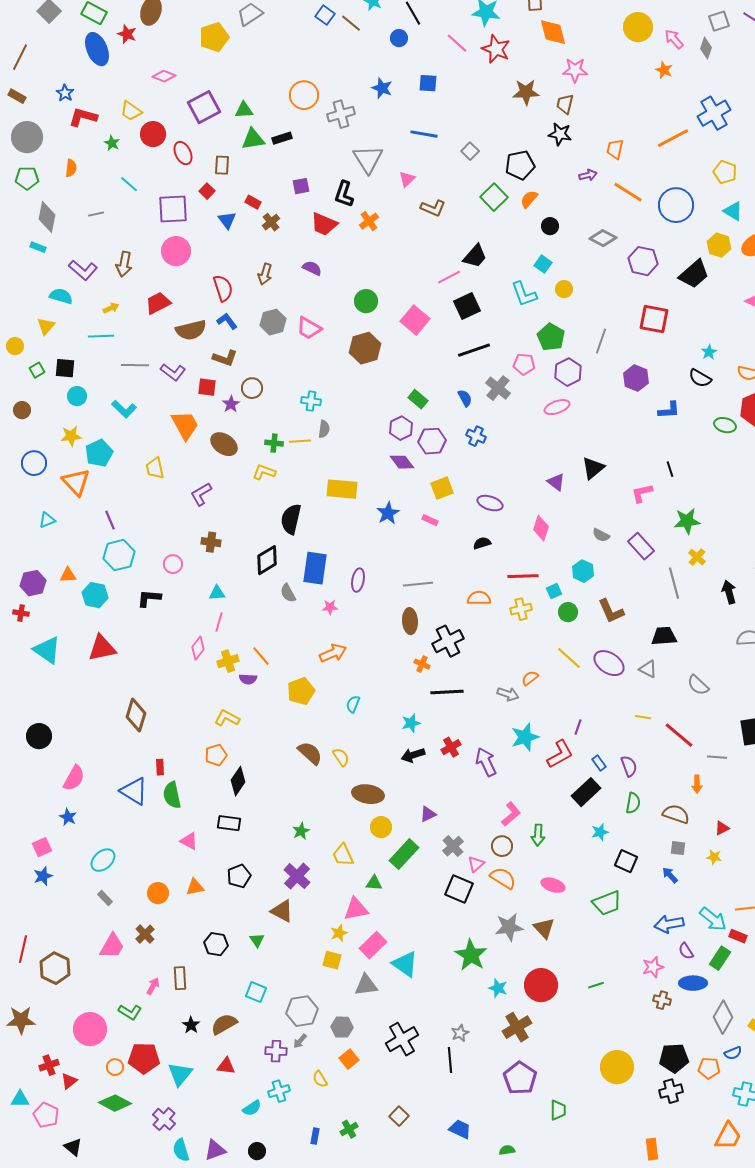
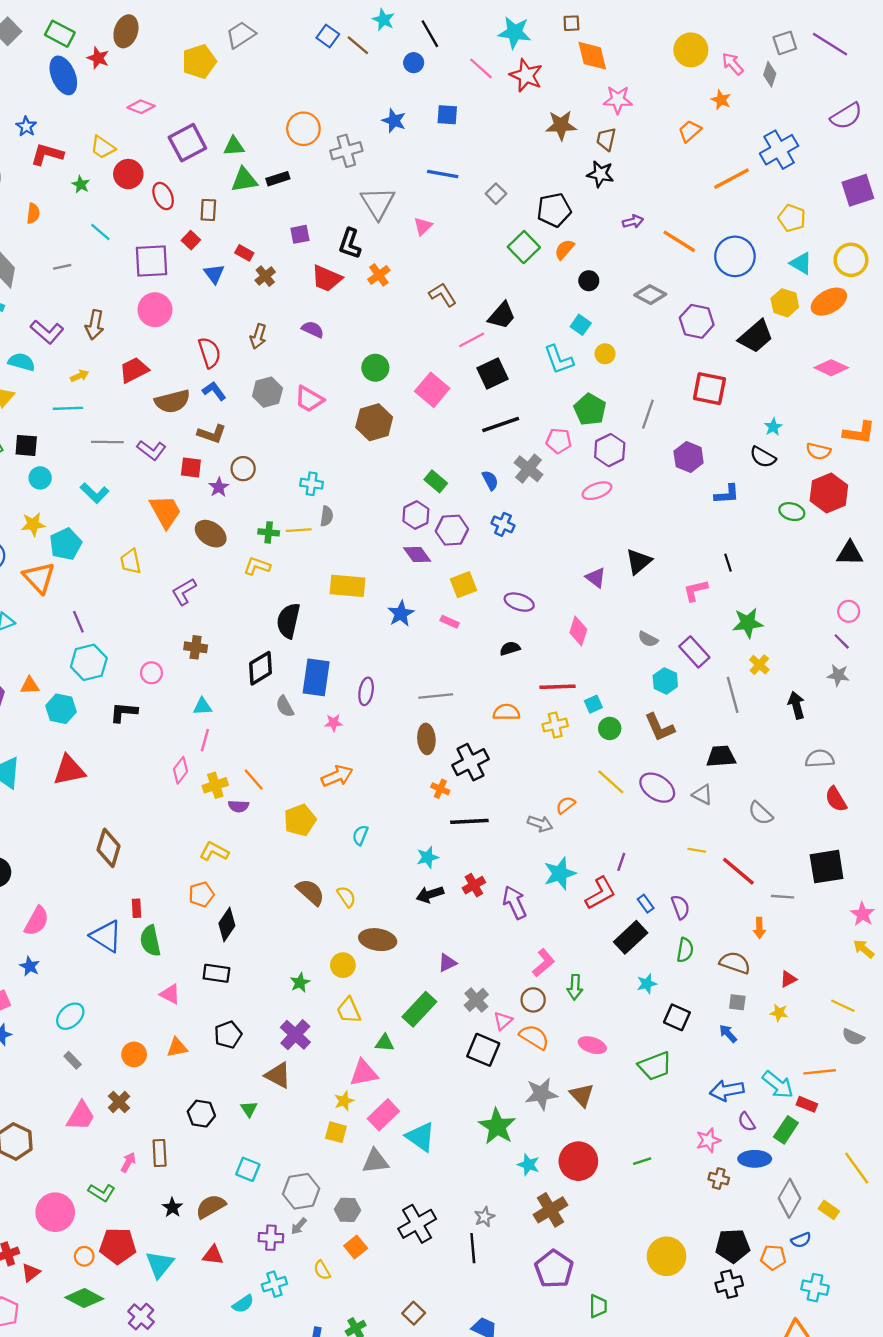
orange trapezoid: (615, 149) -> (690, 131), moved, turned 35
brown L-shape: (433, 208) -> (443, 295), moved, turned -145
cyan hexagon: (583, 571) -> (665, 681), moved
yellow circle: (381, 827) -> (343, 965), moved

